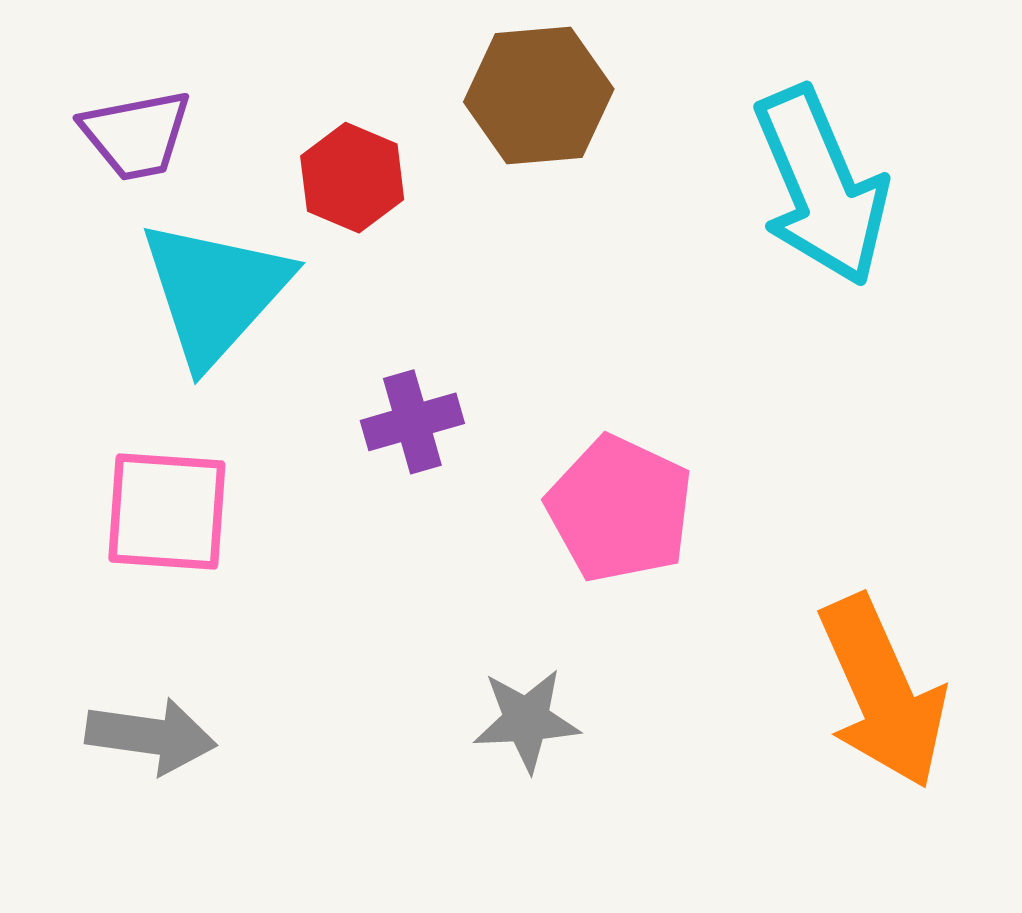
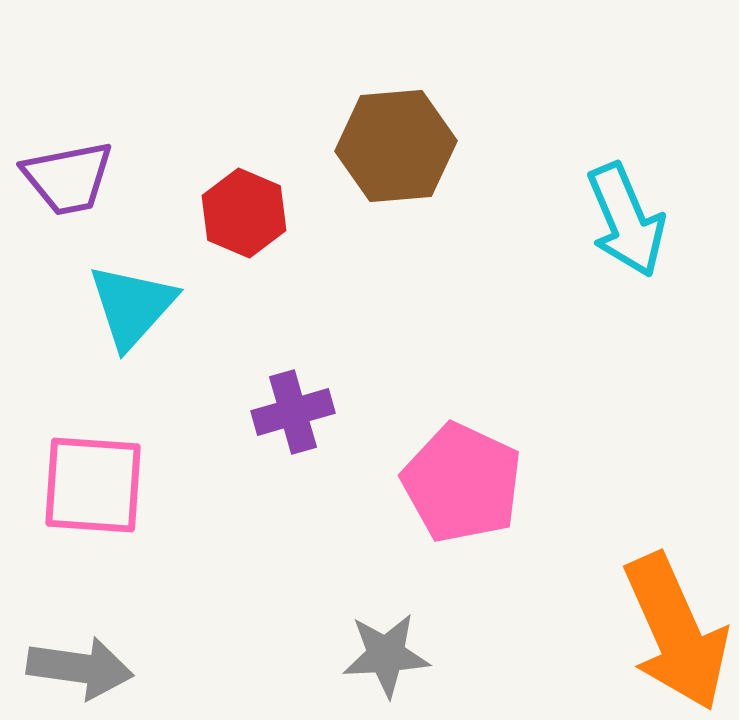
cyan arrow: (821, 186) -> (626, 220), size x0.7
cyan triangle: (215, 292) -> (132, 306), size x0.7

